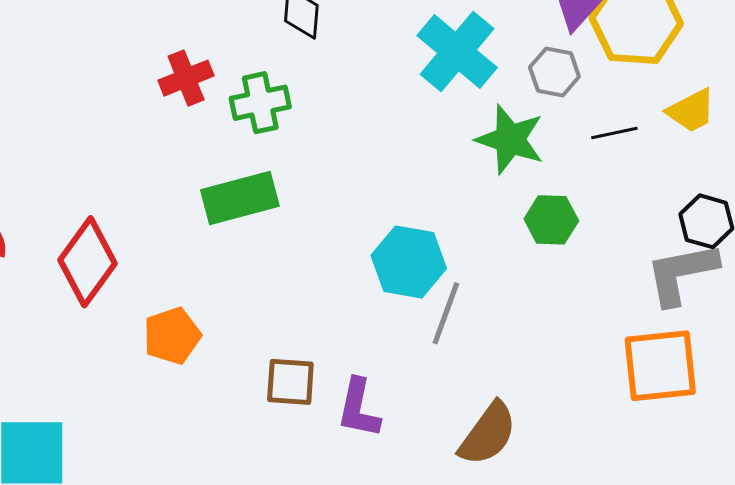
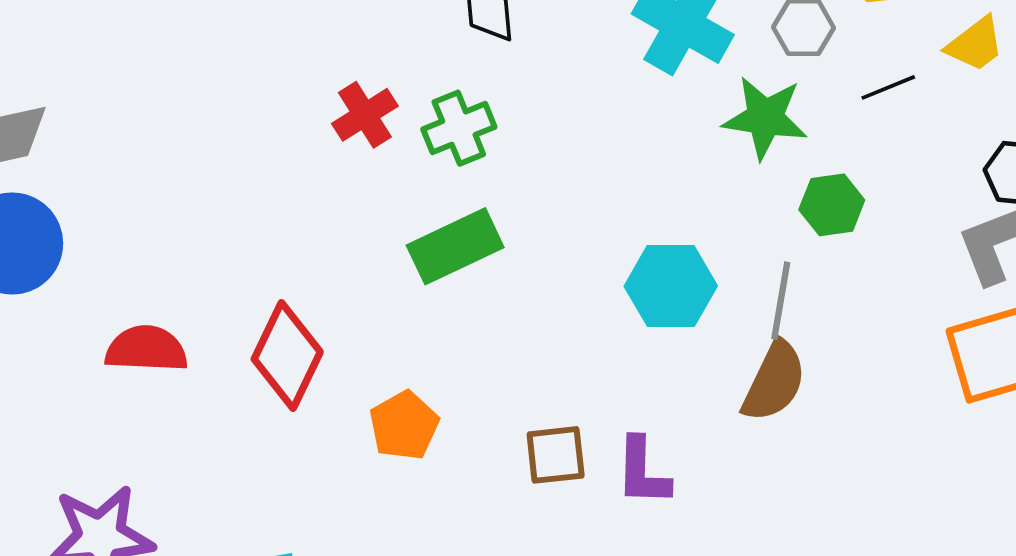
gray line: (446, 313) -> (781, 301), moved
brown semicircle: (488, 434) -> (774, 381), moved

